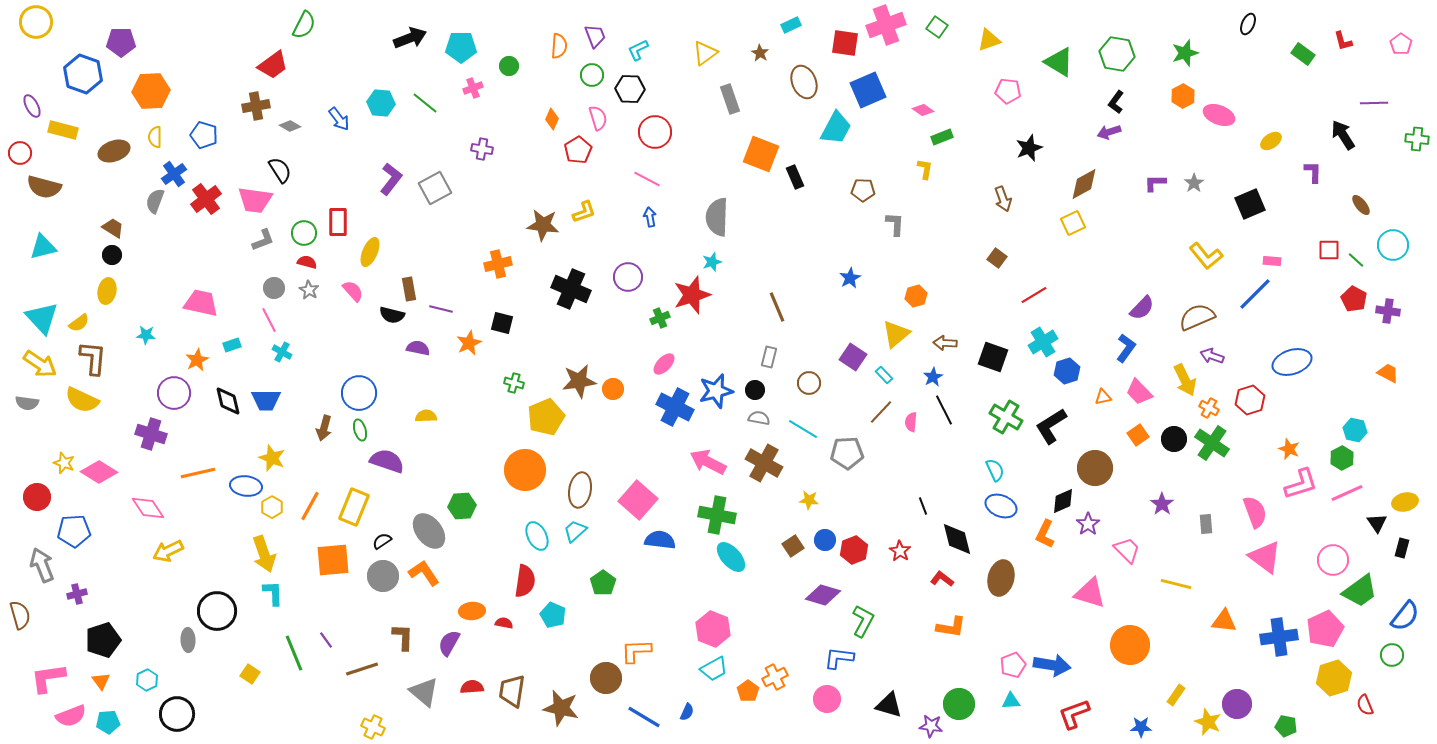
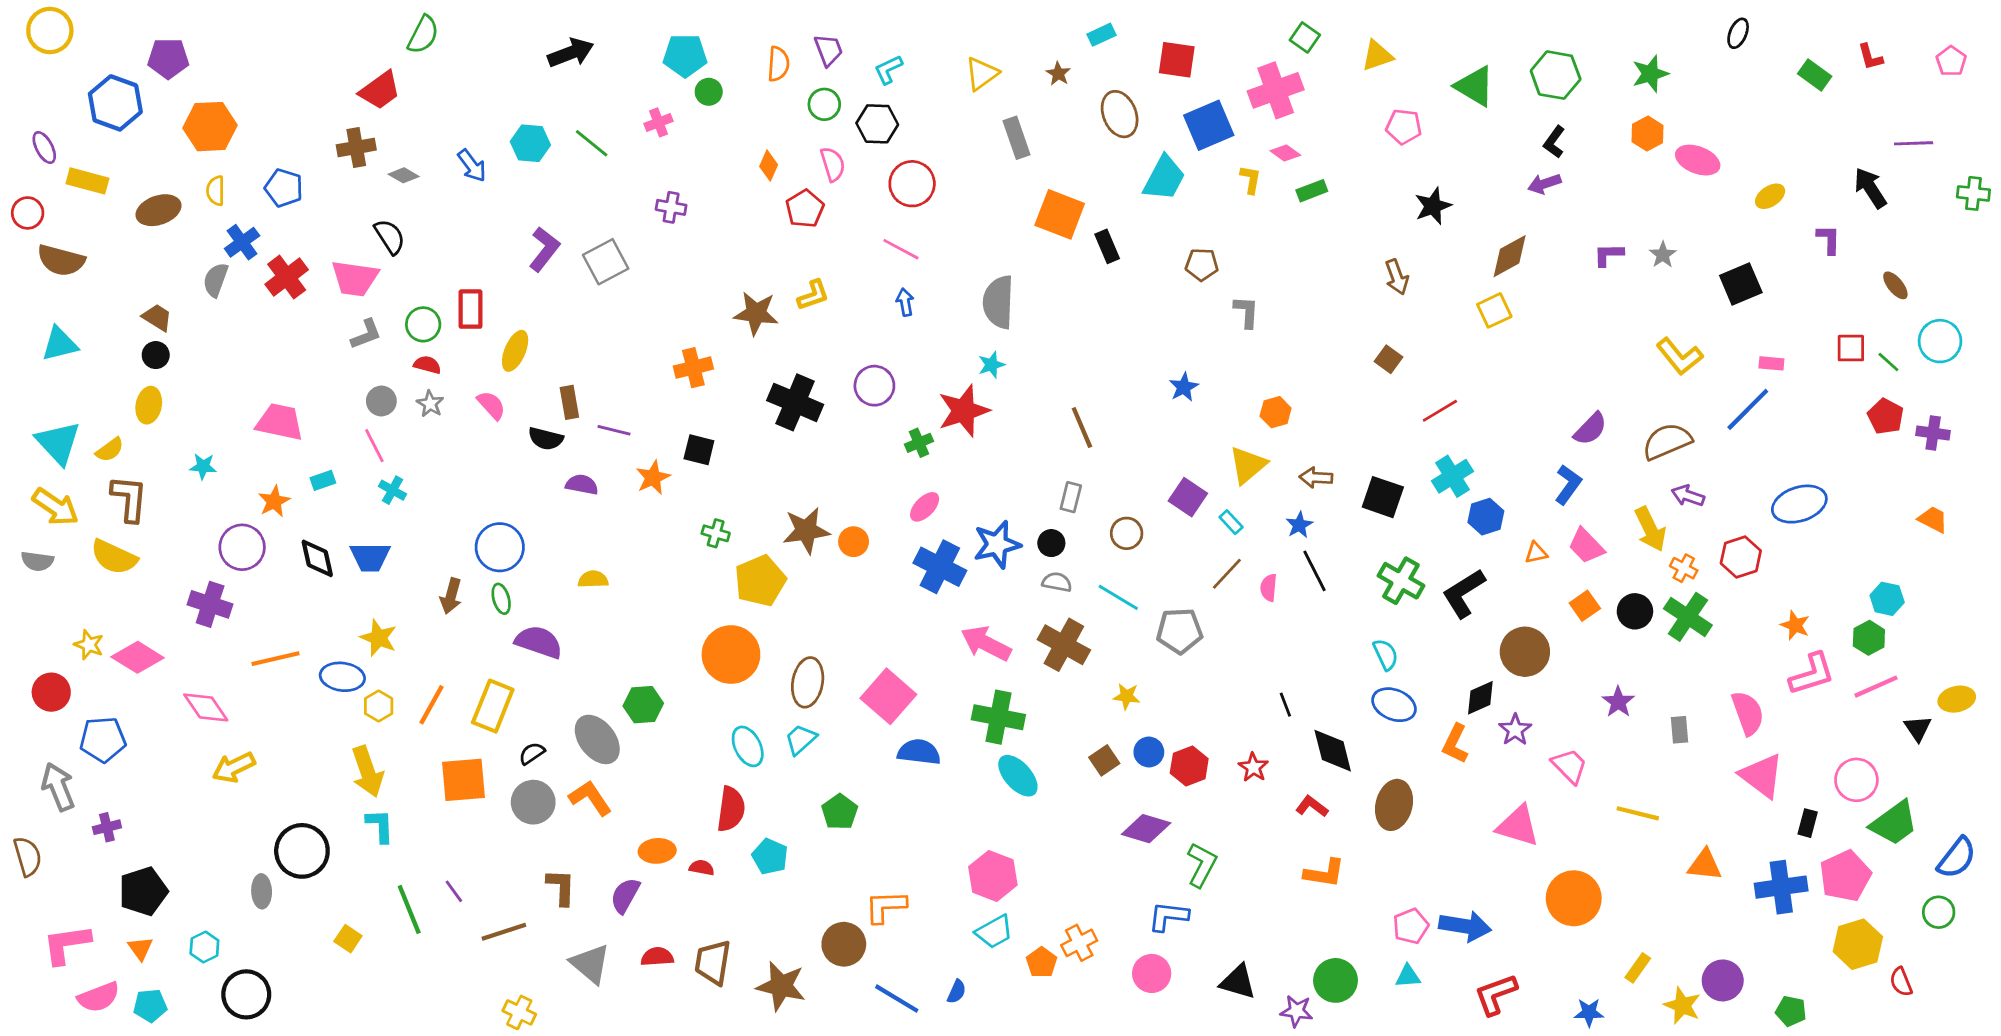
pink cross: (886, 25) -> (1276, 90), moved
cyan pentagon: (461, 47) -> (685, 56), moved
yellow L-shape: (925, 169) -> (1251, 180), moved
black rectangle: (1402, 548) -> (1808, 823), moved

